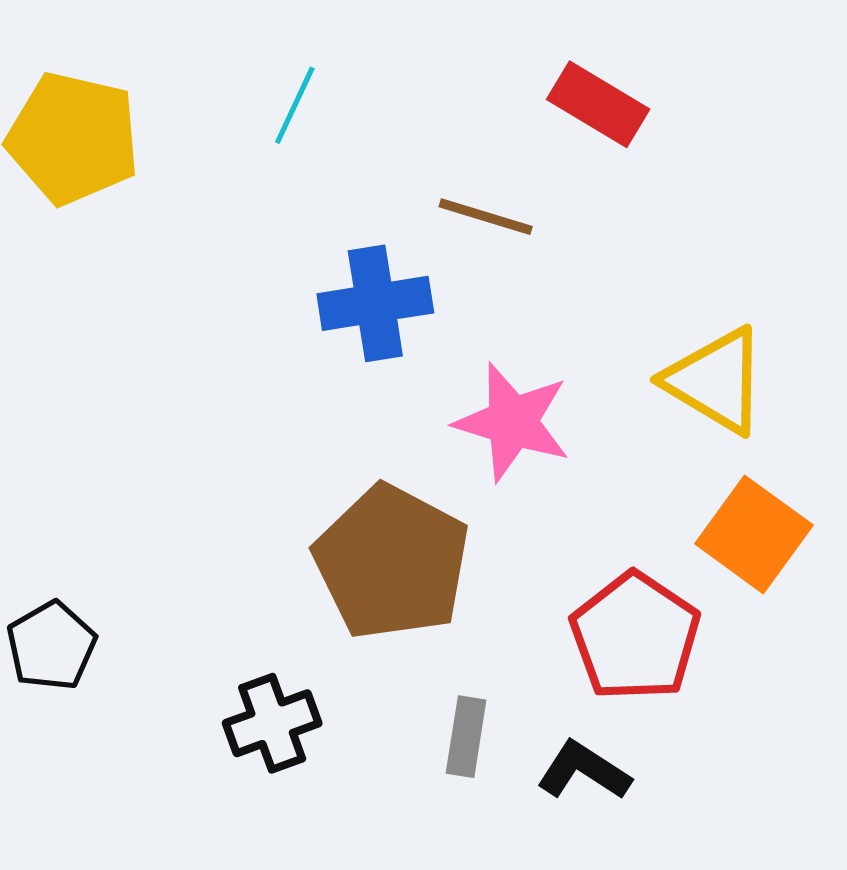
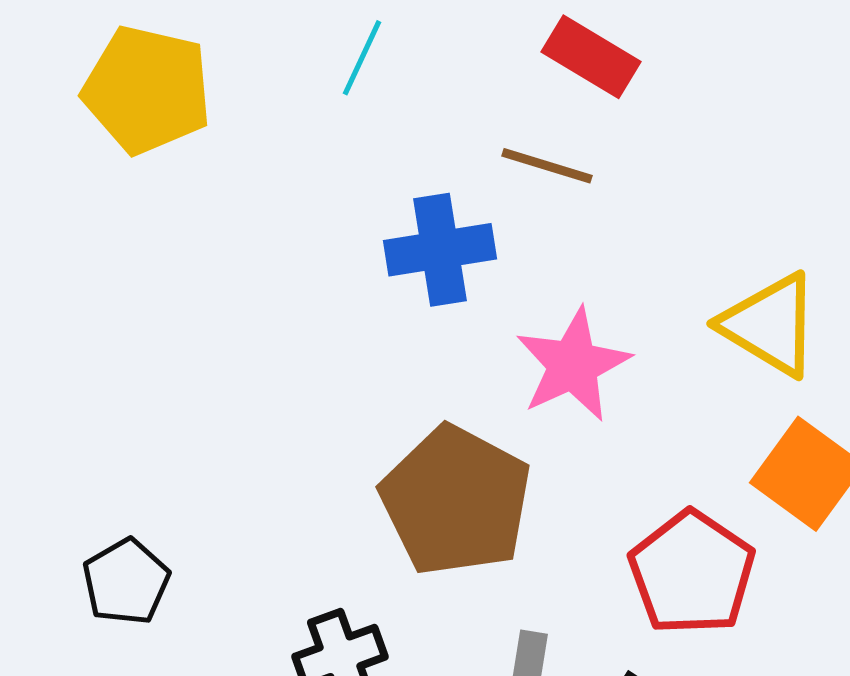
red rectangle: (598, 104) -> (591, 57), moved
pink star: (513, 422) -> (573, 365), turned 30

